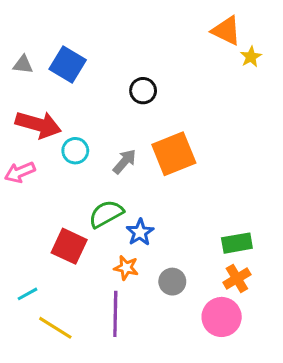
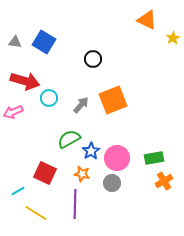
yellow star: (251, 57) -> (173, 38), moved
red square: (69, 246) -> (45, 173), moved
orange cross: (237, 279) -> (164, 181), moved
pink circle: (222, 317) -> (117, 158), moved

